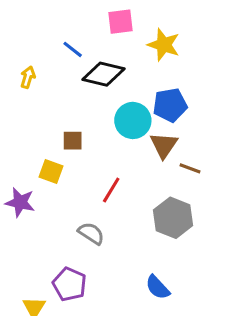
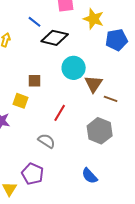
blue pentagon: (170, 105) -> (117, 40), moved

